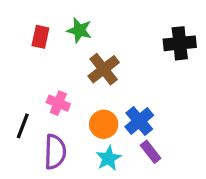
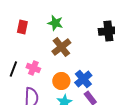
green star: (79, 30) -> (55, 23), moved
black line: (23, 126) -> (13, 69), moved

